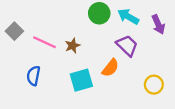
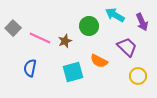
green circle: (99, 13) -> (89, 26), moved
purple trapezoid: (127, 46) -> (127, 47), moved
orange semicircle: (110, 68) -> (99, 61), turned 78

